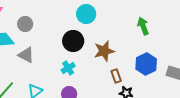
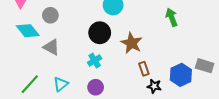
brown star: (104, 51) -> (132, 43), turned -30
blue hexagon: (146, 64) -> (181, 75), moved

